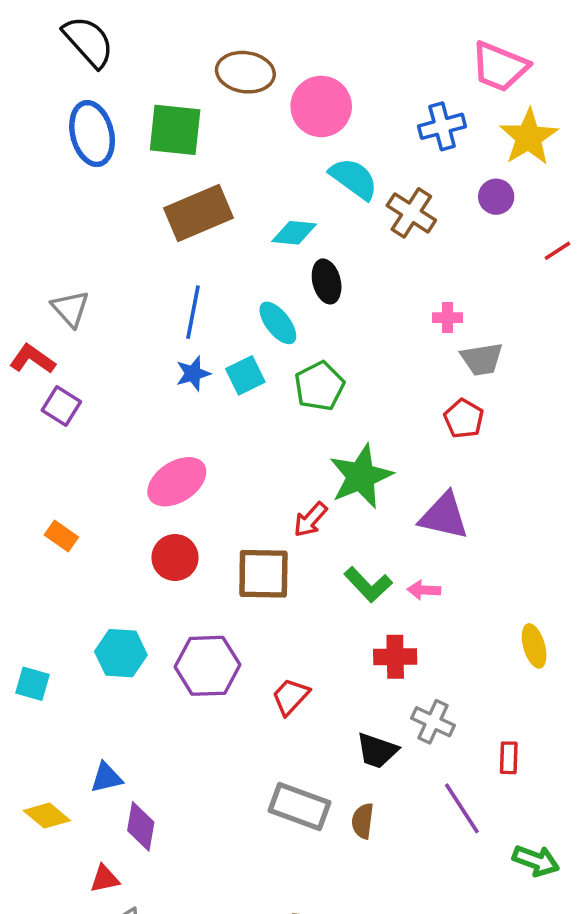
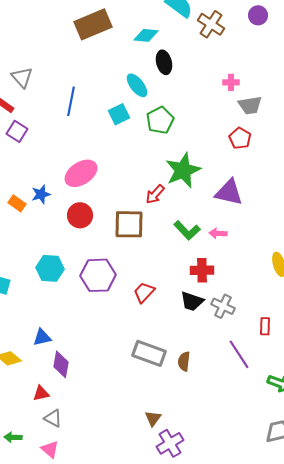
blue line: (193, 312) -> (71, 101), moved
blue star: (193, 373) -> (41, 194), moved
black trapezoid: (377, 751) -> (192, 301), moved

